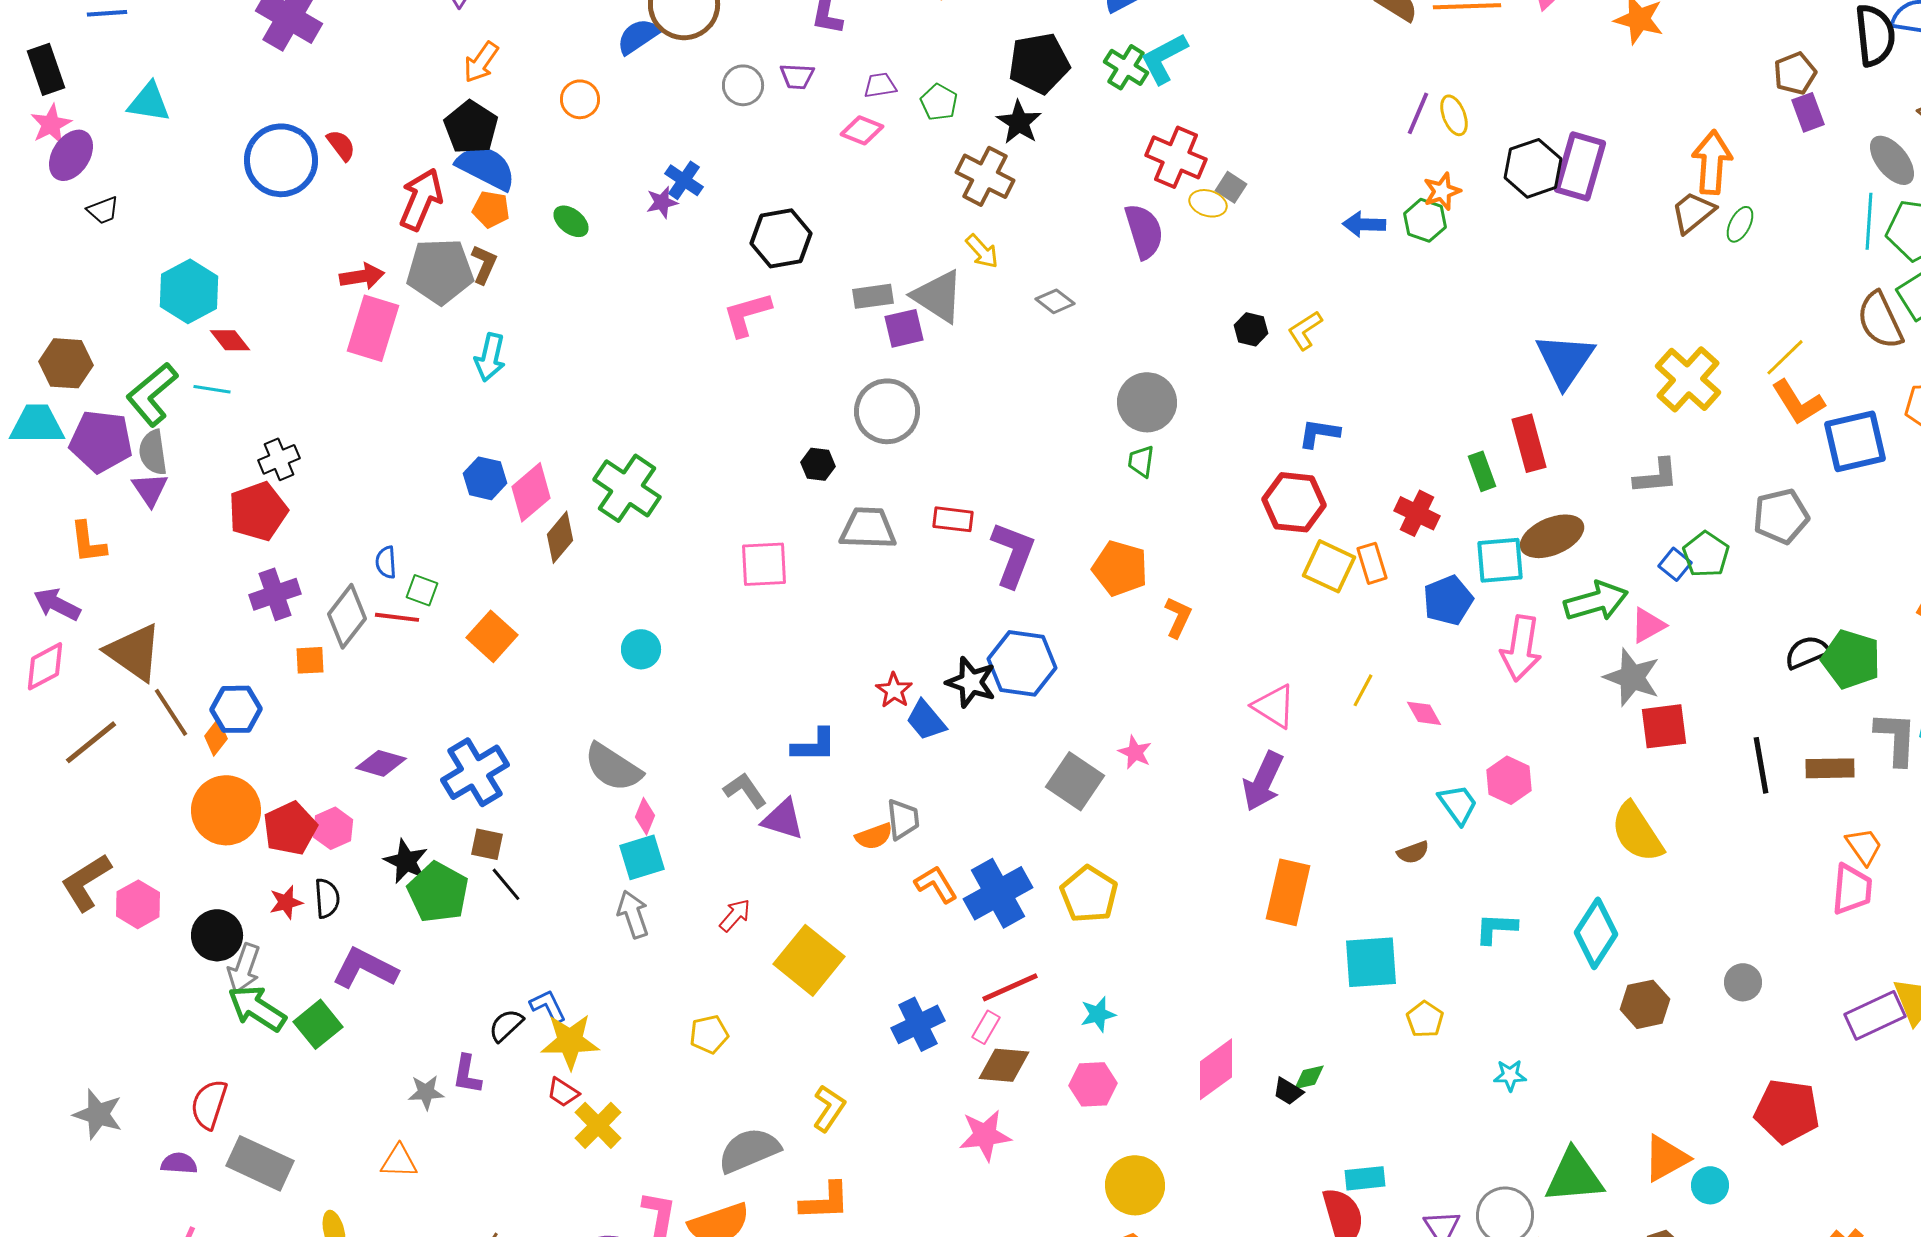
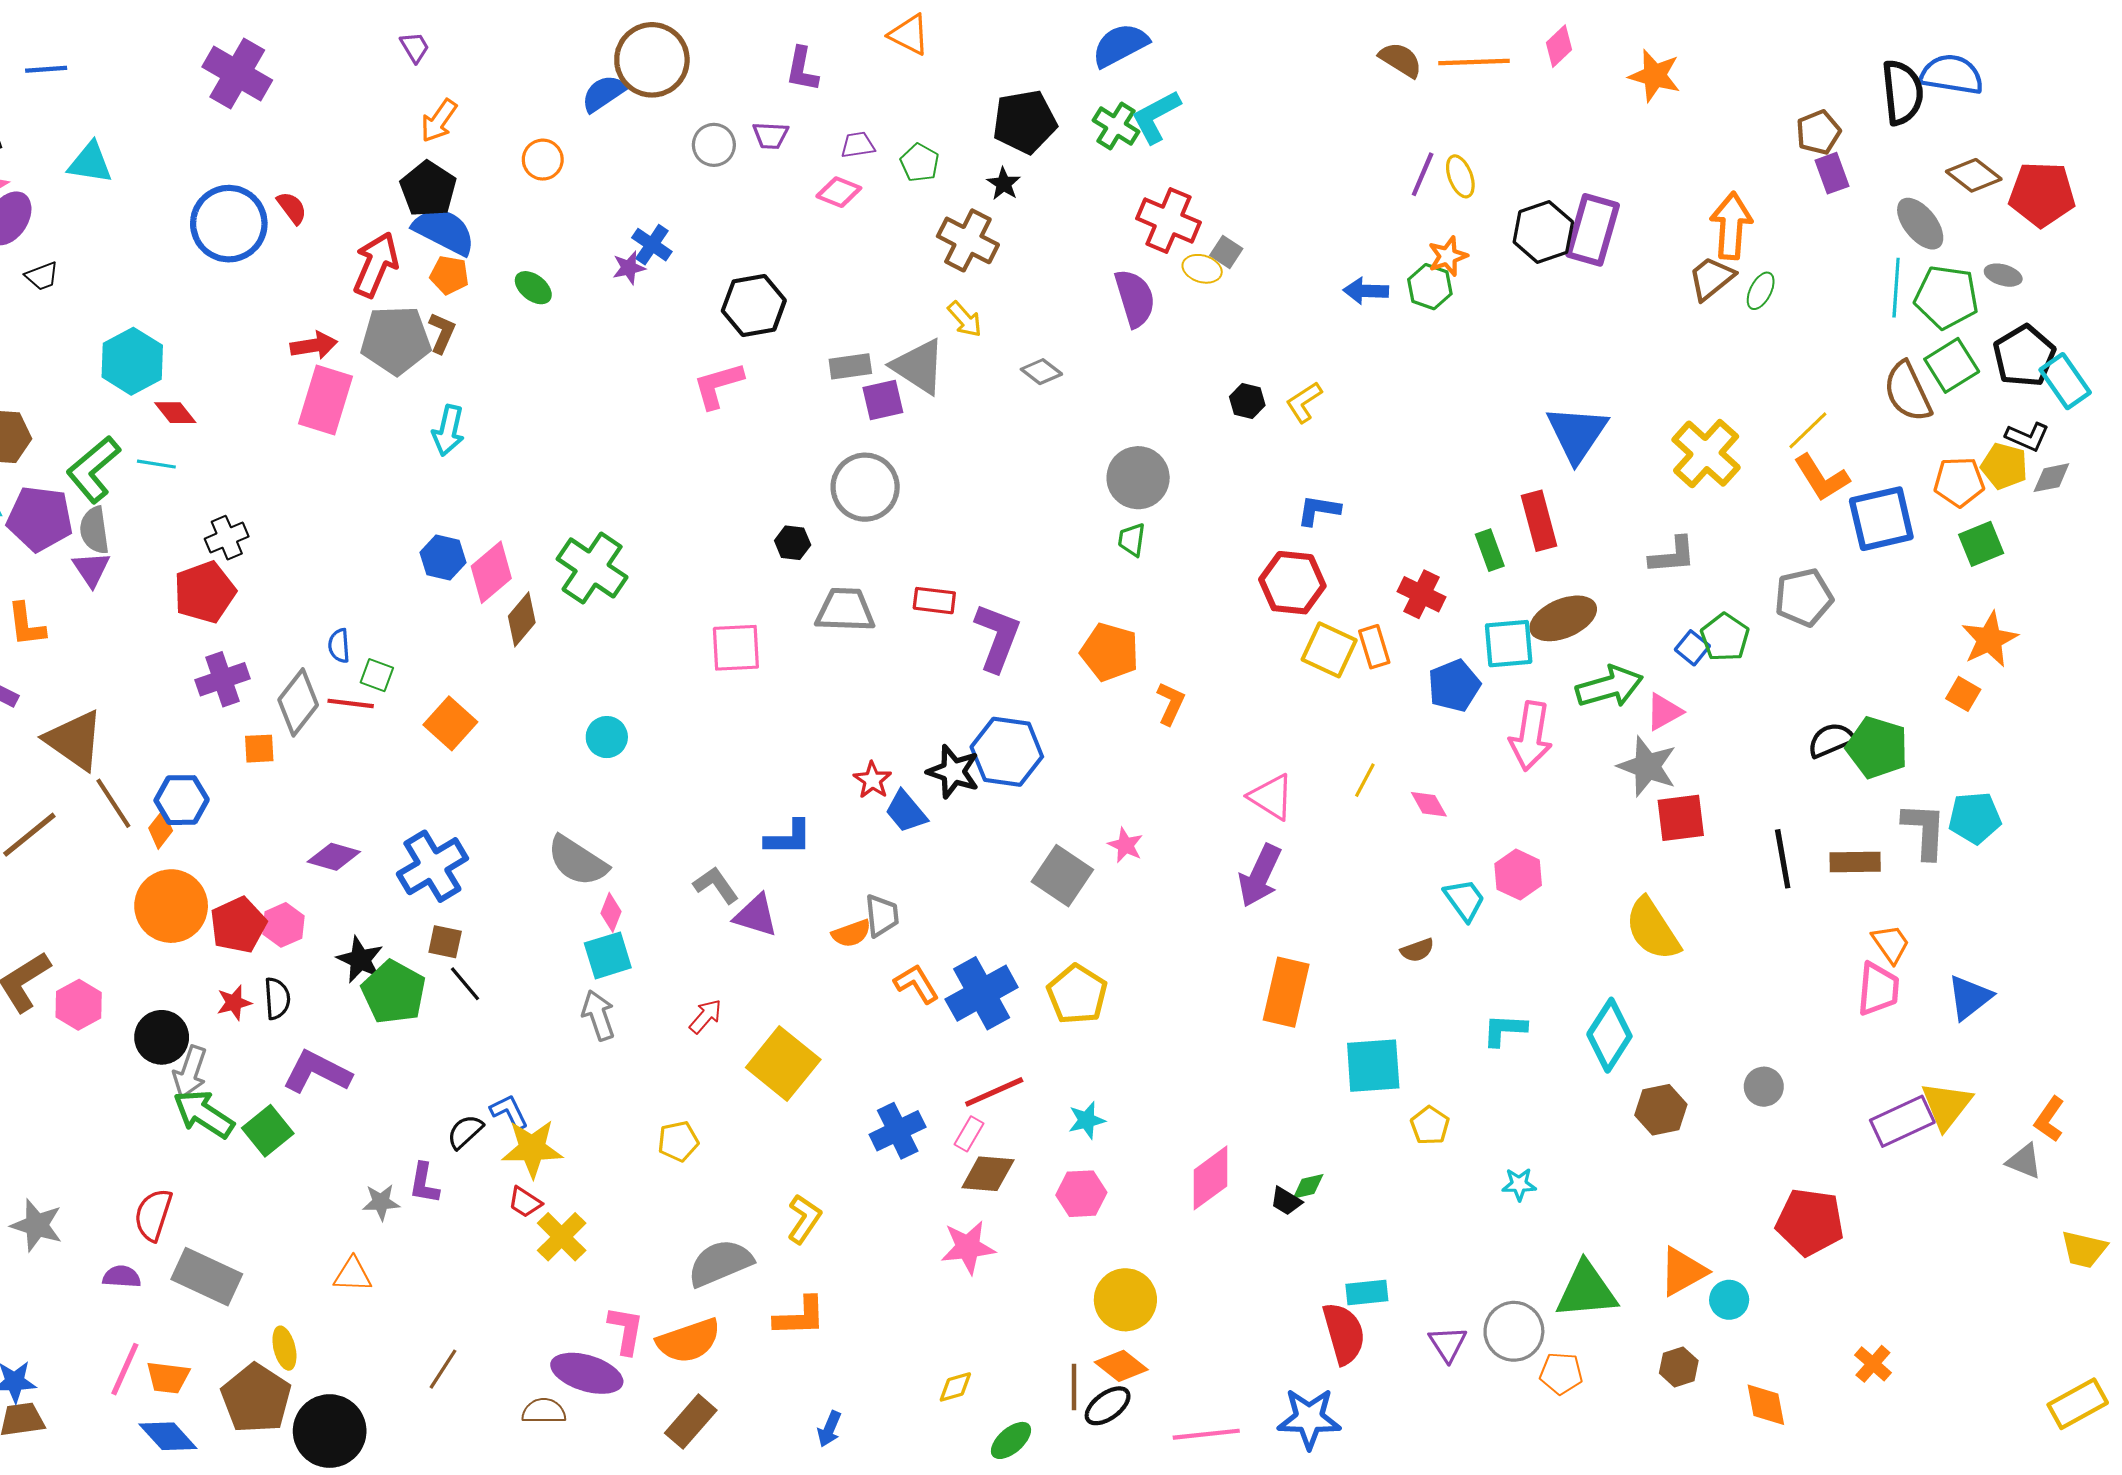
black star: (1019, 122) -> (1004, 184), size x0.7

